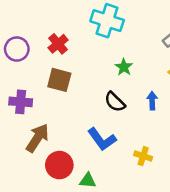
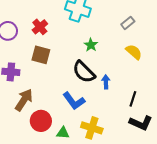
blue arrow: (152, 101) -> (106, 82), moved
black semicircle: (115, 102) -> (84, 72), size x1.4
yellow cross: (143, 156) -> (92, 128), moved, size x1.5

